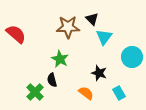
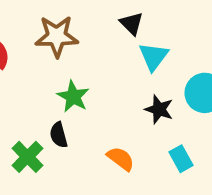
brown star: (68, 27) -> (57, 36), moved
black star: (99, 73) -> (159, 109), moved

